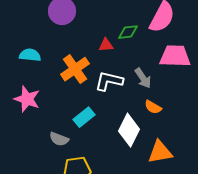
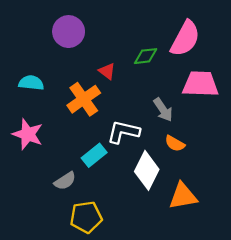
red triangle: (106, 45) -> (107, 71), moved, turned 42
white L-shape: (109, 81) -> (123, 132), moved
gray semicircle: (59, 139) -> (65, 181), turned -54

